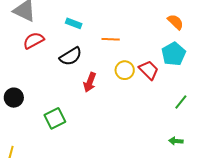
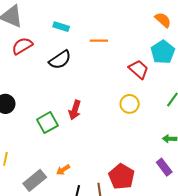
yellow circle: (125, 70) -> (130, 104), moved
red arrow: (90, 82) -> (75, 110), moved

